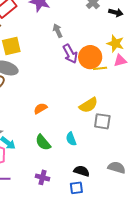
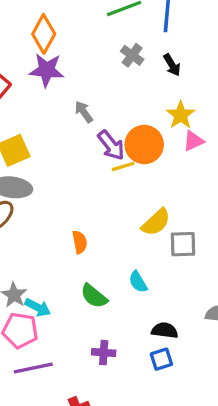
black arrow: (116, 12) -> (172, 65), turned 56
yellow star: (115, 43) -> (181, 115), turned 30
yellow line: (100, 68) -> (123, 166), moved
orange semicircle: (40, 108) -> (80, 242), turned 120

